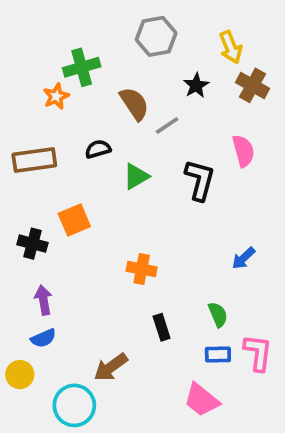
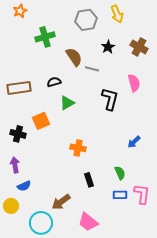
yellow arrow: (231, 47) -> (117, 14), moved
orange star: (56, 96) -> (20, 11), moved
gray line: (167, 125) -> (92, 69), turned 48
green triangle: (136, 176) -> (67, 103), moved
purple arrow: (43, 300) -> (15, 165), moved
pink trapezoid: (202, 400) -> (88, 222), moved

